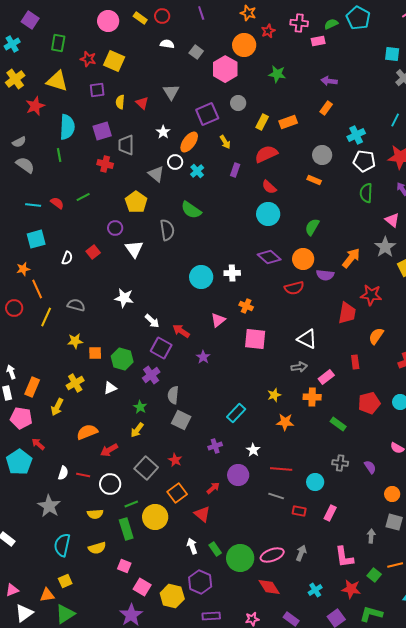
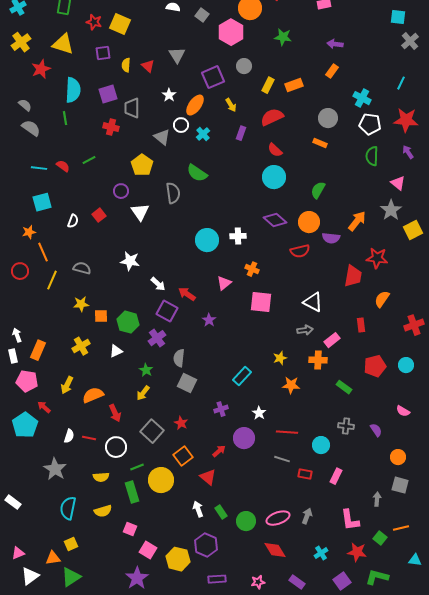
cyan cross: (356, 135) -> (362, 98), turned -36
gray semicircle: (19, 142) -> (25, 105), turned -112
yellow arrow: (57, 407) -> (67, 385), moved
red arrow: (109, 450) -> (115, 413), turned -84
green circle: (240, 558) -> (246, 521), size x0.7

